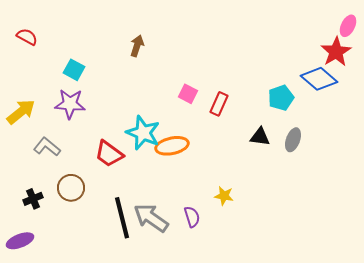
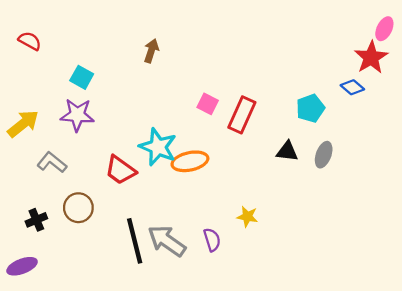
blue diamond: (319, 79) -> (352, 87), size x0.6
red rectangle: (219, 104) -> (242, 115), size x1.4

